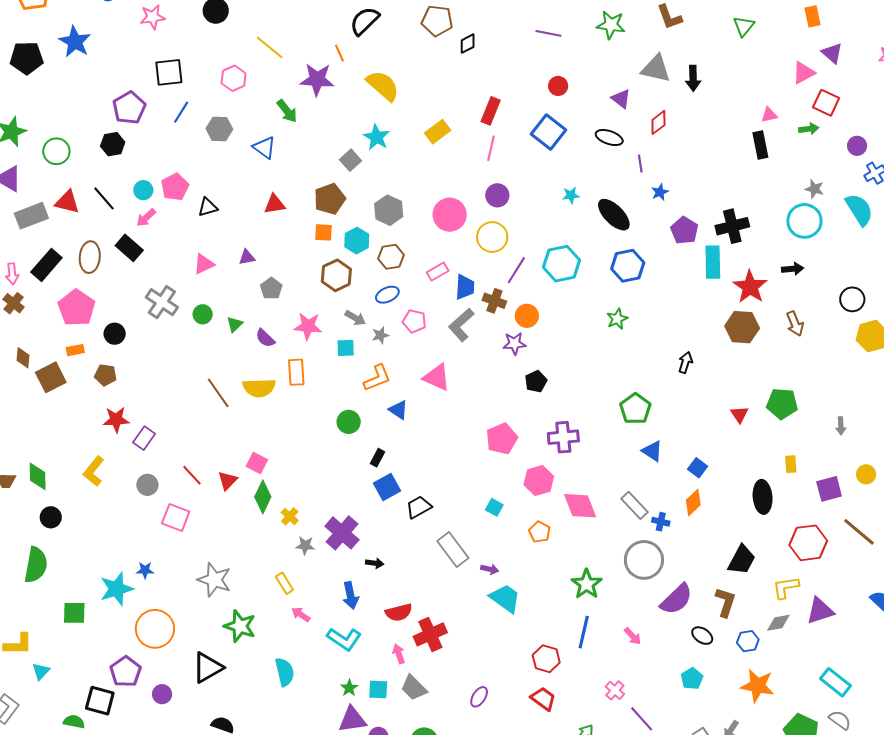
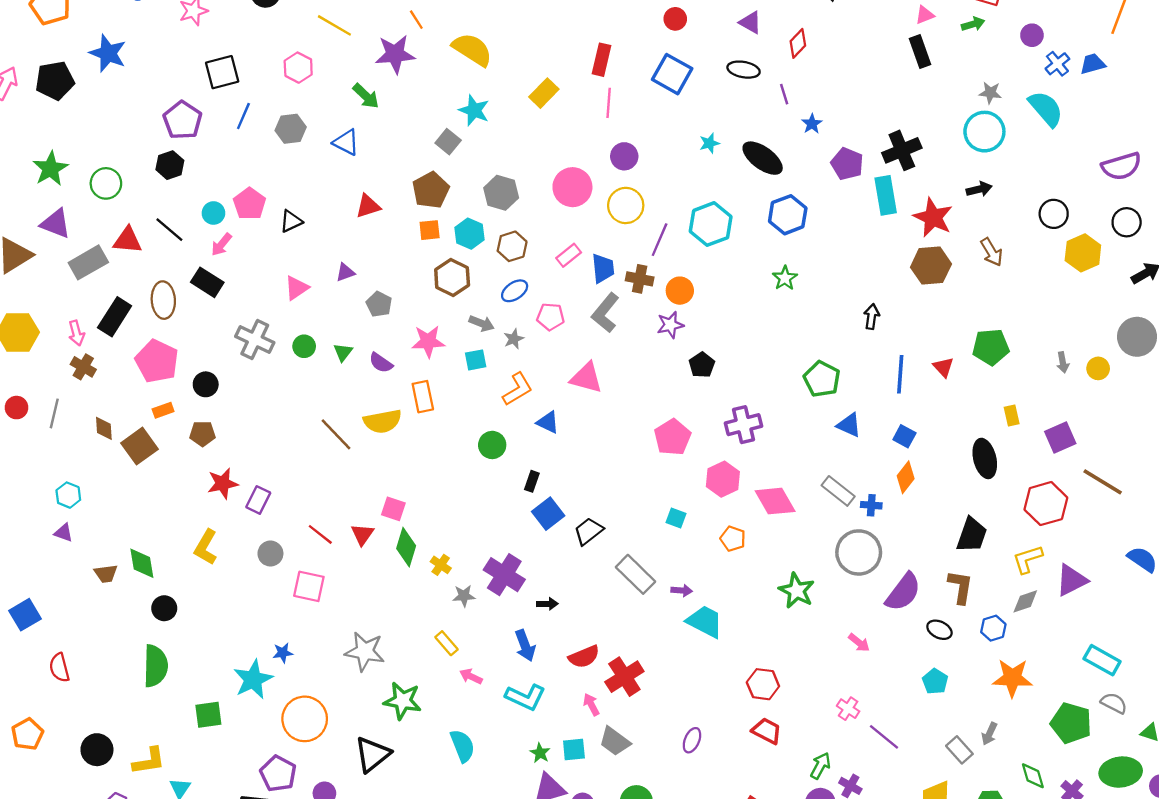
yellow circle: (866, 474) -> (1098, 368), moved
blue line: (584, 632) -> (900, 374), moved

